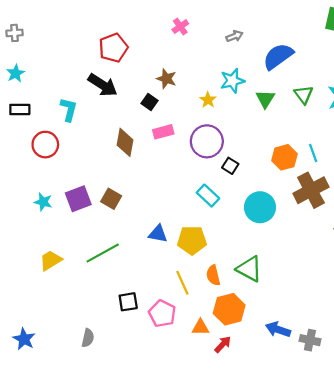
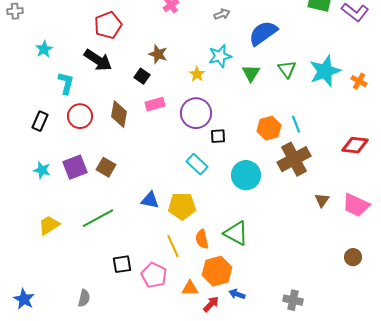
cyan star: (16, 73) -> (44, 49), moved
black rectangle: (20, 109) -> (40, 121), moved, turned -66
red circle: (45, 145) -> (80, 116), moved
black square: (230, 166) -> (218, 136), turned -35
blue arrow: (278, 329) -> (237, 294), moved, size x0.7

